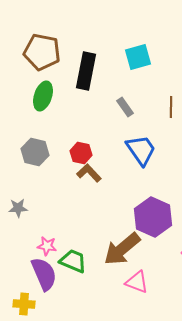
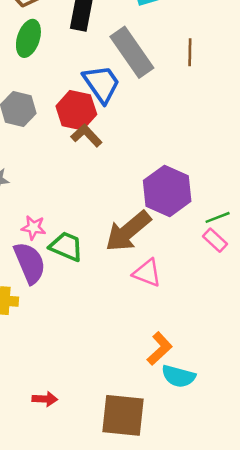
gray rectangle: (125, 107) -> (132, 52), size x2.0
blue trapezoid: (141, 150) -> (102, 84), moved
red hexagon: (81, 153) -> (76, 110), size x1.4

